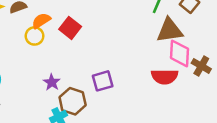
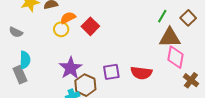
brown cross: (201, 66) -> (191, 80), moved
red semicircle: (165, 77) -> (141, 73), moved
purple star: (52, 82) -> (71, 68), size x1.6

